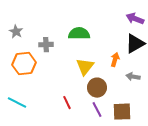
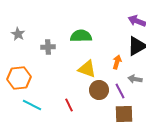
orange hexagon: (24, 64) -> (19, 78), moved
yellow triangle: (85, 67) -> (87, 69), turned -48
cyan line: (17, 103) -> (32, 105), moved
purple line: (97, 110) -> (120, 91), moved

